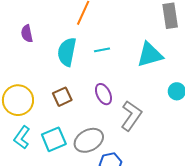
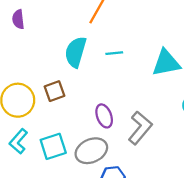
purple semicircle: (27, 34) -> (18, 19), moved
purple ellipse: (103, 94) -> (104, 116), moved
brown square: (62, 97) -> (54, 91), moved

